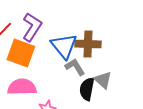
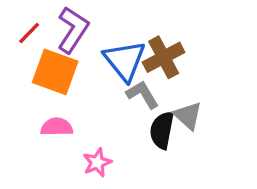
brown cross: (88, 44) -> (164, 57), turned -30
pink semicircle: (22, 87) -> (57, 127), size x0.7

